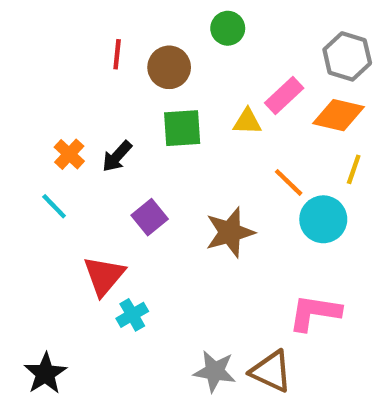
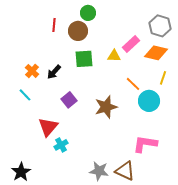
green circle: (228, 28) -> (88, 13), moved

